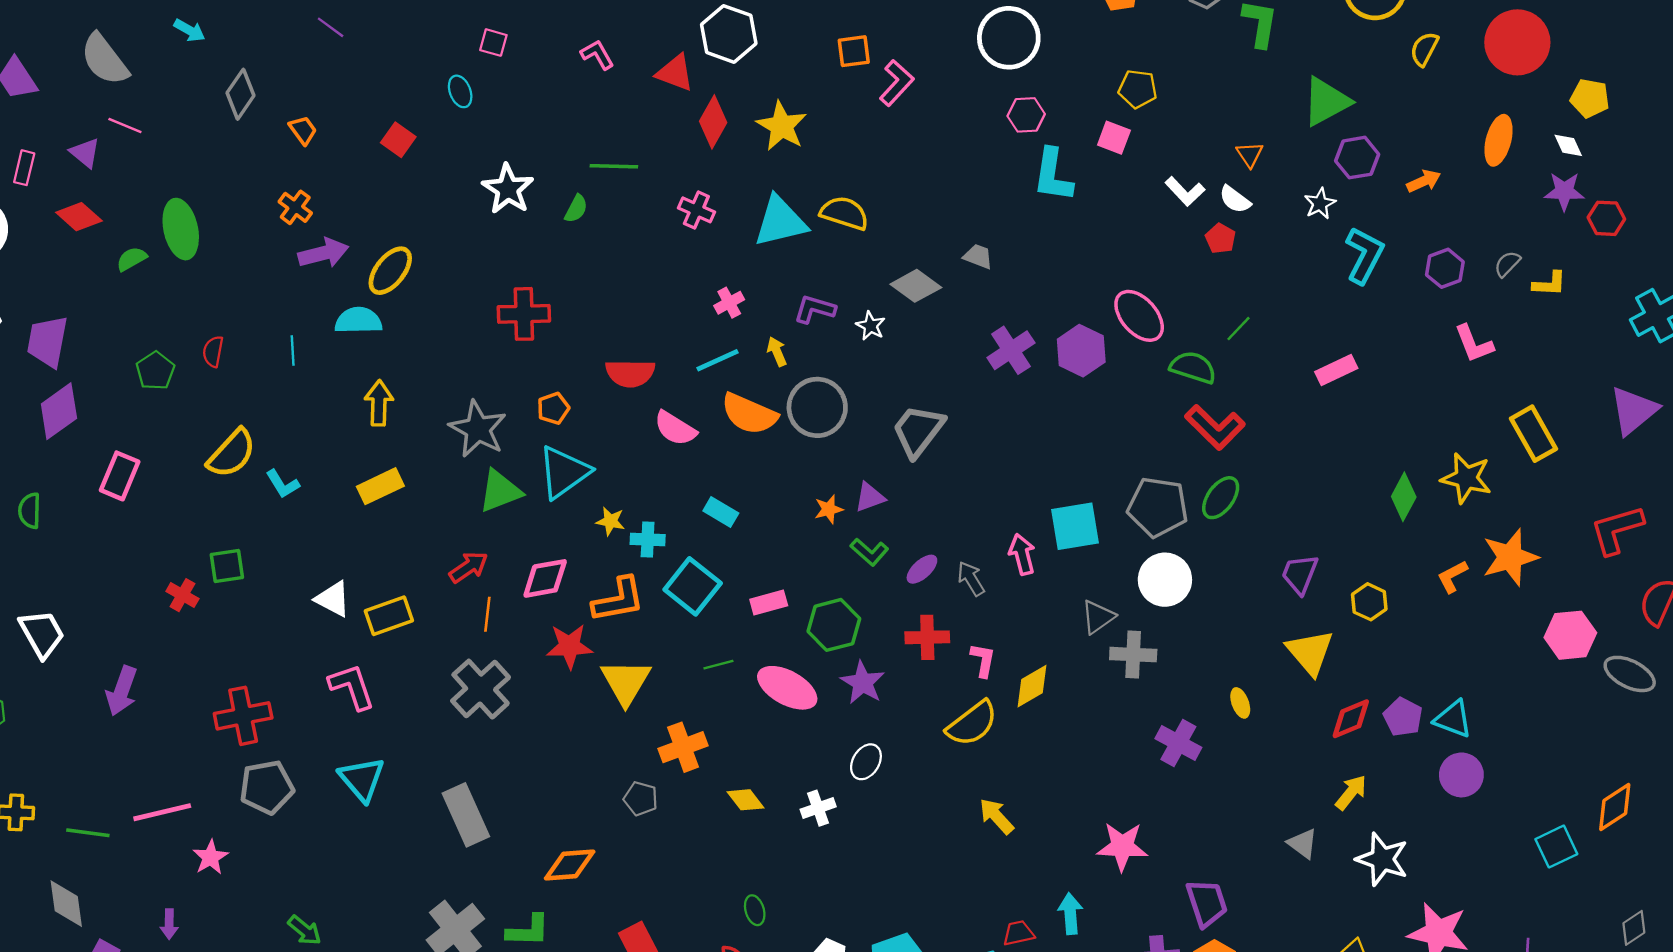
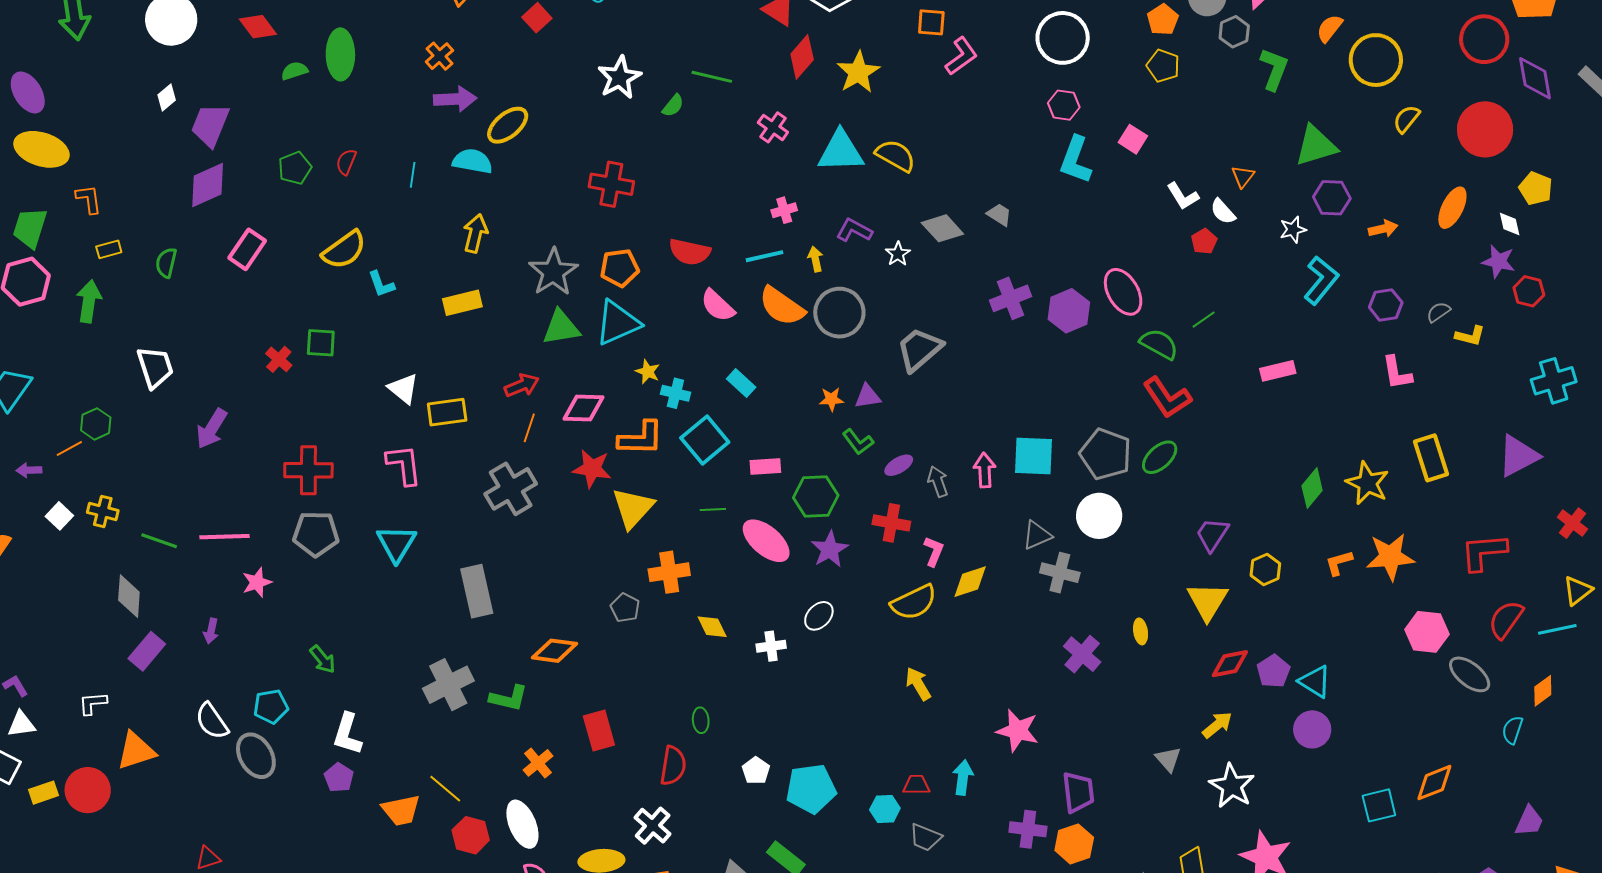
yellow pentagon: (1138, 89) -> (1163, 66), moved
orange pentagon: (553, 408) -> (620, 268), size x1.4

